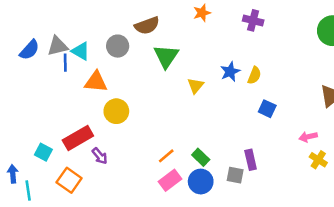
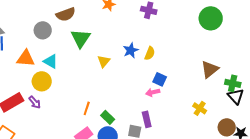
cyan triangle: (81, 51) -> (51, 61), moved
pink arrow: (308, 137) -> (153, 92), moved
purple arrow: (100, 156) -> (35, 102), moved
orange line: (166, 156) -> (87, 108), moved, turned -32
yellow cross: (318, 160) -> (200, 108), moved

